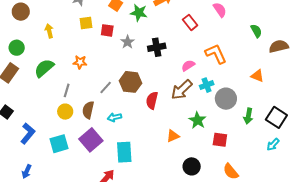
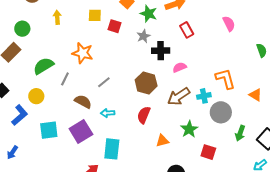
red rectangle: (190, 22) -> (187, 30), moved
gray star: (128, 42) -> (143, 36), moved
orange L-shape: (216, 54) -> (225, 79), moved
orange star: (80, 62) -> (83, 53), size x1.5
pink semicircle: (188, 66) -> (180, 67), moved
green semicircle: (44, 68) -> (43, 66), moved
brown hexagon: (131, 82) -> (146, 83), moved
red semicircle: (152, 100) -> (144, 115), moved
brown semicircle: (88, 110) -> (83, 102), turned 96
yellow circle: (65, 112) -> (36, 96), moved

